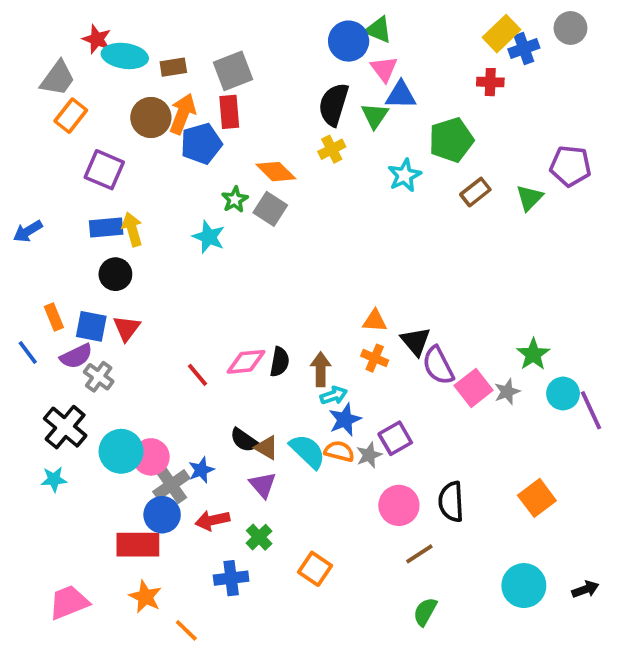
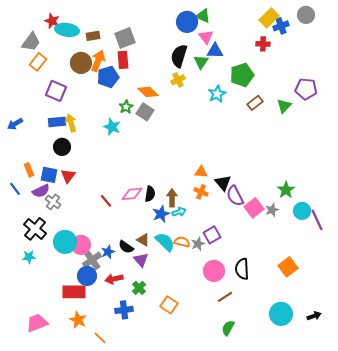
blue star: (345, 420) -> (161, 214), moved
black semicircle: (244, 440) -> (126, 247), moved

